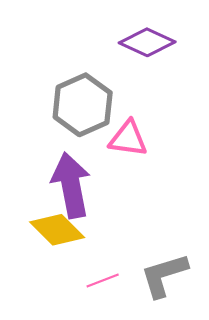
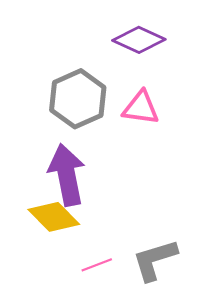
pink triangle: (128, 139) -> (141, 108), moved

